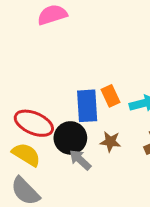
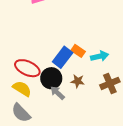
orange rectangle: (110, 96) -> (78, 51), turned -32
blue rectangle: (87, 106) -> (63, 57), turned 40

